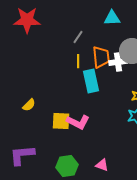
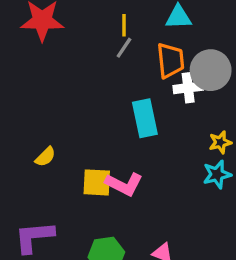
orange trapezoid: (101, 57) -> (170, 61), moved
yellow line: (78, 61) -> (124, 25), moved

